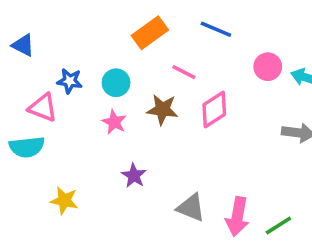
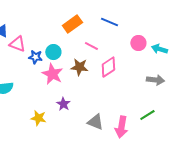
blue star: (70, 81) -> (35, 57), moved
pink triangle: (43, 108) -> (17, 44), moved
pink star: (114, 122) -> (52, 74), size x1.5
yellow star: (64, 201) -> (38, 118), moved
green line: (278, 226) -> (147, 115), moved

